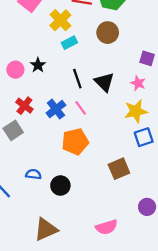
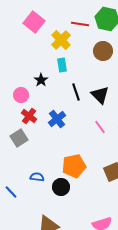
cyan rectangle: (69, 43) -> (62, 65), moved, turned -72
pink circle: (15, 70) -> (21, 95), moved
pink line: (81, 108) -> (100, 127), moved
orange pentagon: (75, 142) -> (74, 166), moved

